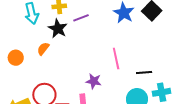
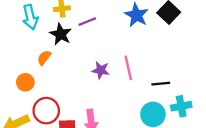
orange circle: (16, 58) -> (25, 82), moved
purple star: (94, 81) -> (101, 70), moved

